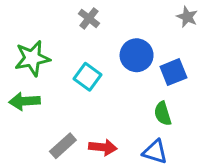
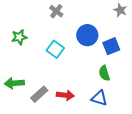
green star: (32, 58) -> (19, 37), size x0.7
green arrow: (25, 101) -> (14, 83), moved

